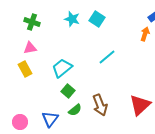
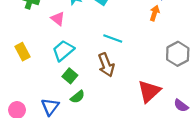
pink triangle: (30, 48) -> (58, 19), moved, turned 48
cyan line: (107, 57) -> (113, 38), turned 60
brown arrow: (100, 105) -> (106, 65), moved

